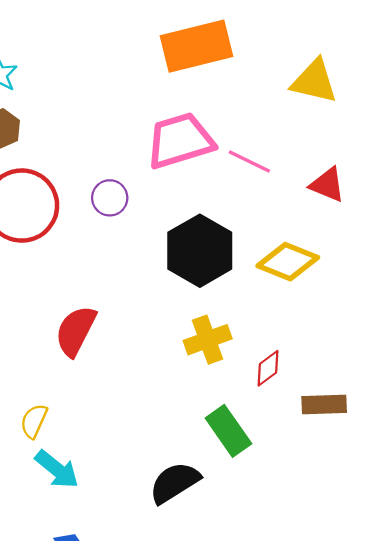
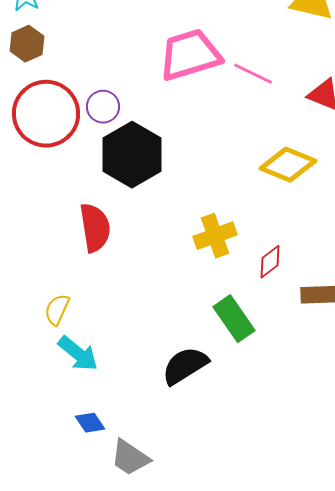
purple circle: (110, 198) -> (103, 107), moved
black hexagon: (200, 251) -> (132, 155), moved
red semicircle: (76, 331) -> (95, 228), turned 144

